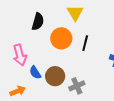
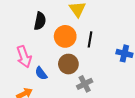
brown circle: (55, 76) -> (68, 64), moved

